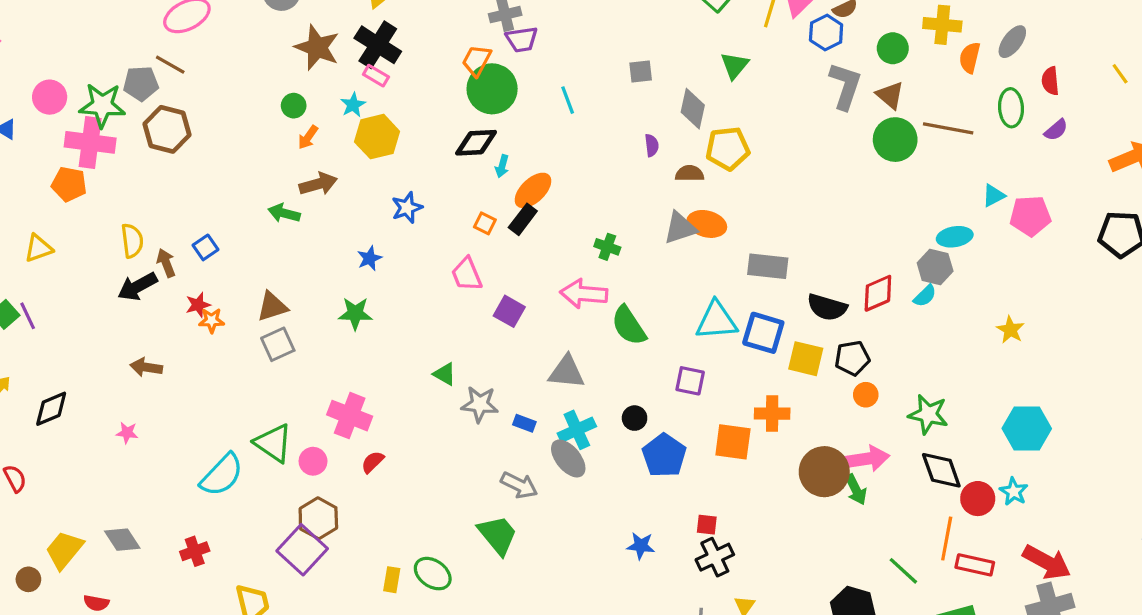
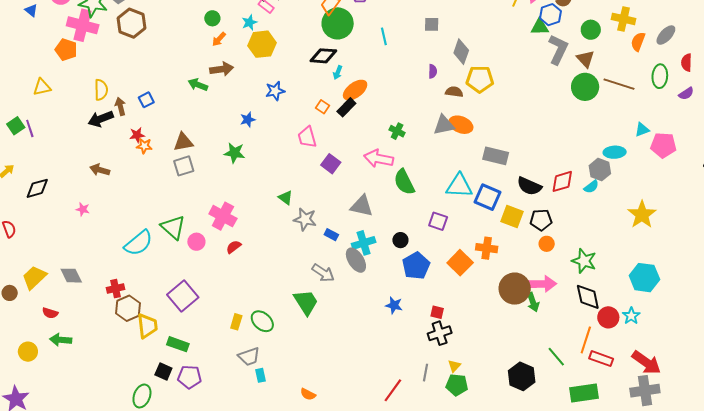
green triangle: (735, 65) -> (540, 27), moved, turned 42
yellow star: (1010, 330) -> (642, 215), size x1.6
orange square: (733, 442) -> (460, 263), turned 30
brown hexagon: (318, 518) -> (128, 308), moved
blue star: (641, 546) -> (394, 305), moved

